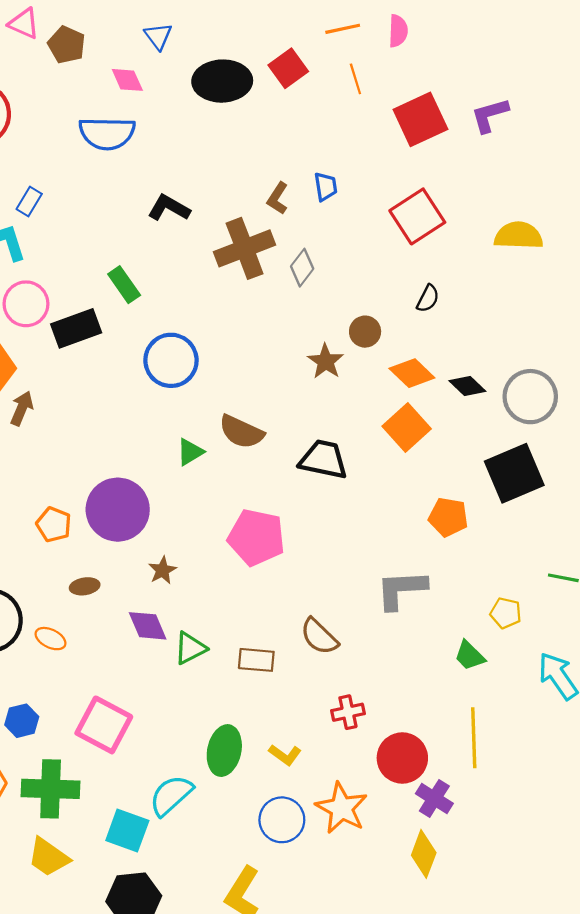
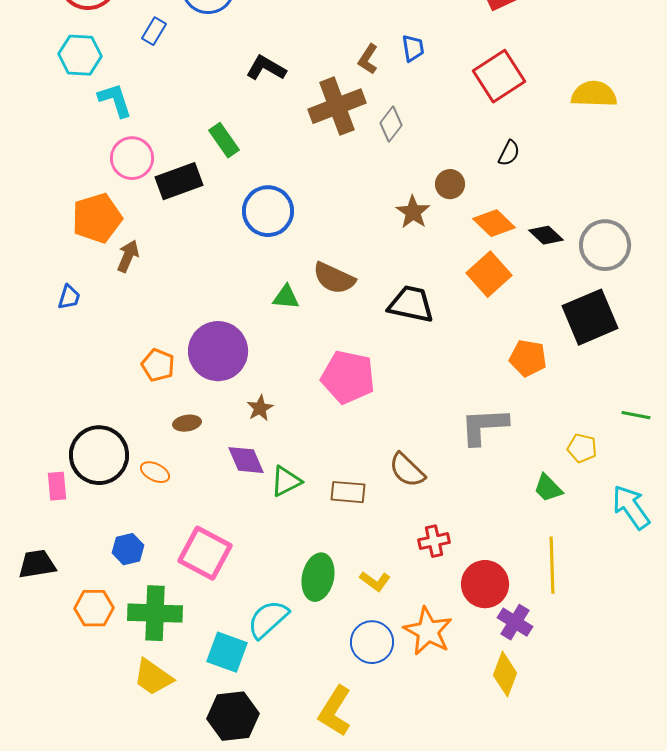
blue rectangle: (29, 201) -> (154, 31), moved
green triangle: (190, 452) -> (286, 297), turned 36

